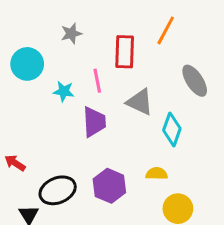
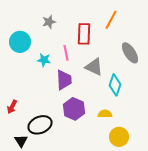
red arrow: (15, 163) -> (12, 107), turned -96
purple hexagon: (109, 186) -> (74, 109), moved

